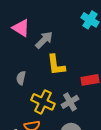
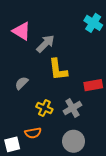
gray semicircle: (21, 78) -> (22, 83), turned 32
yellow cross: (43, 102) -> (44, 108), size x0.7

